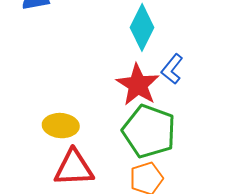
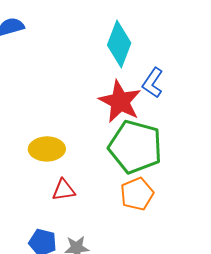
red triangle: (74, 168) -> (64, 190), size x0.6

